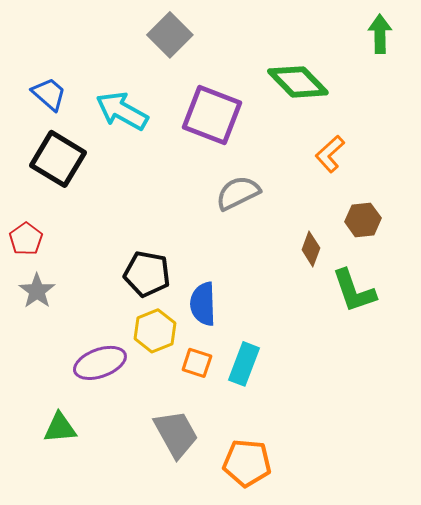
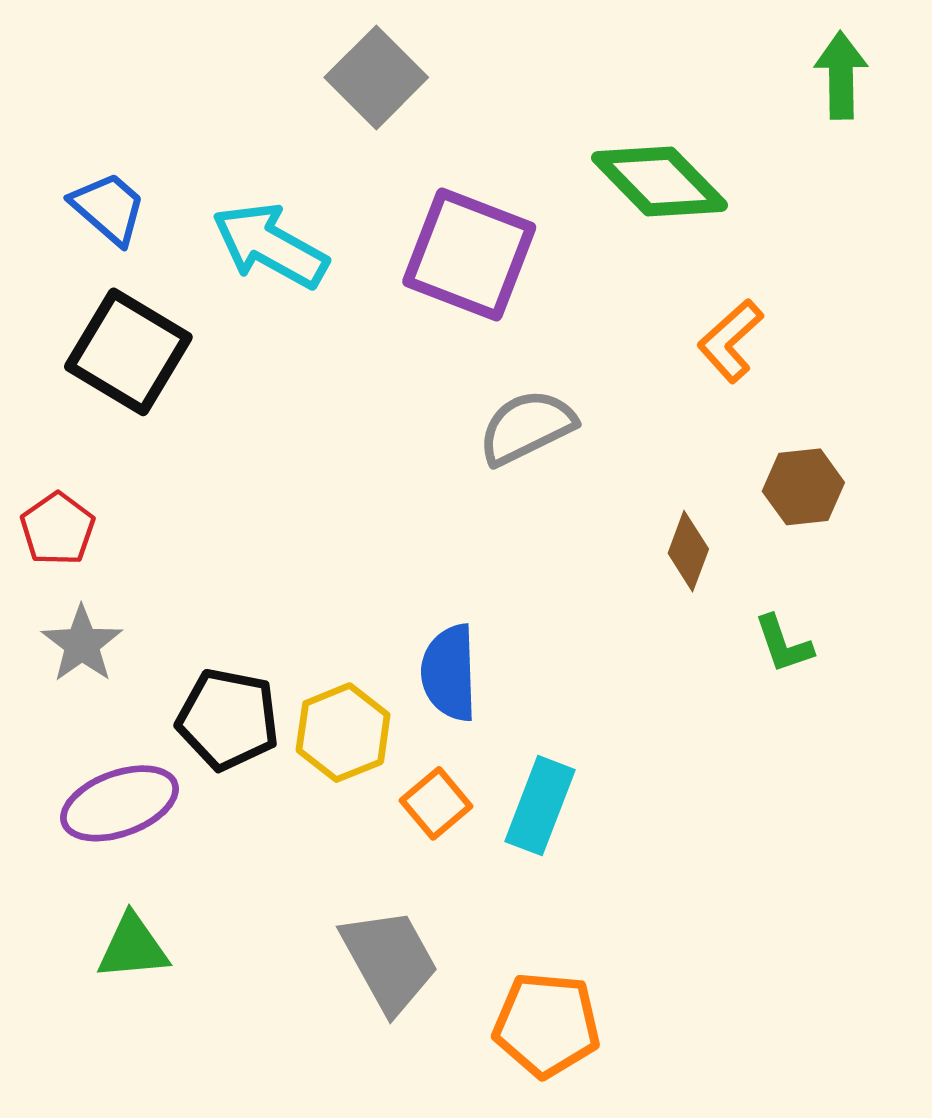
black pentagon: (147, 274) -> (228, 719), moved
green L-shape: (354, 291) -> (783, 644), size x0.6
purple ellipse: (100, 363) -> (120, 803), moved
orange square: (197, 363) -> (436, 803), turned 32

